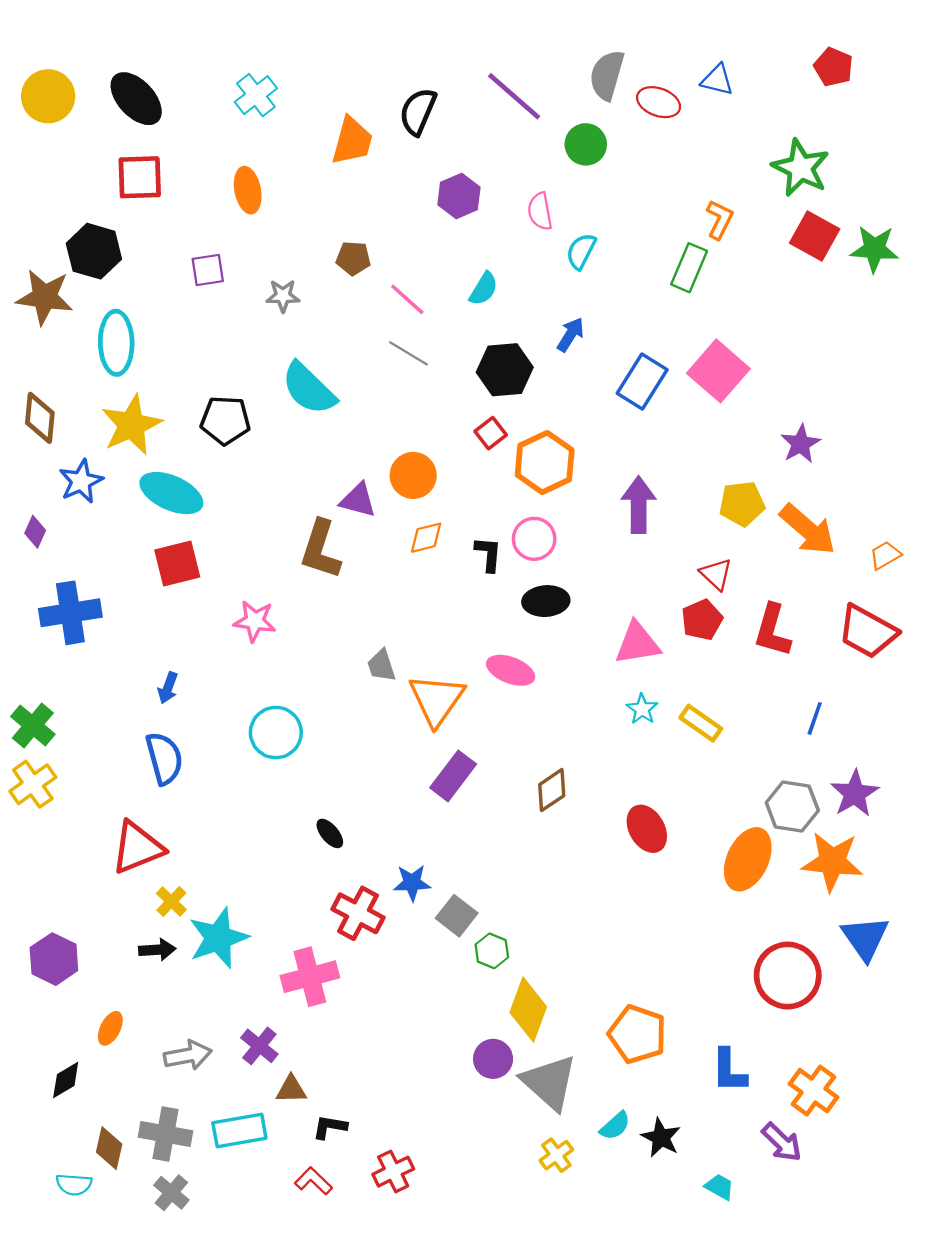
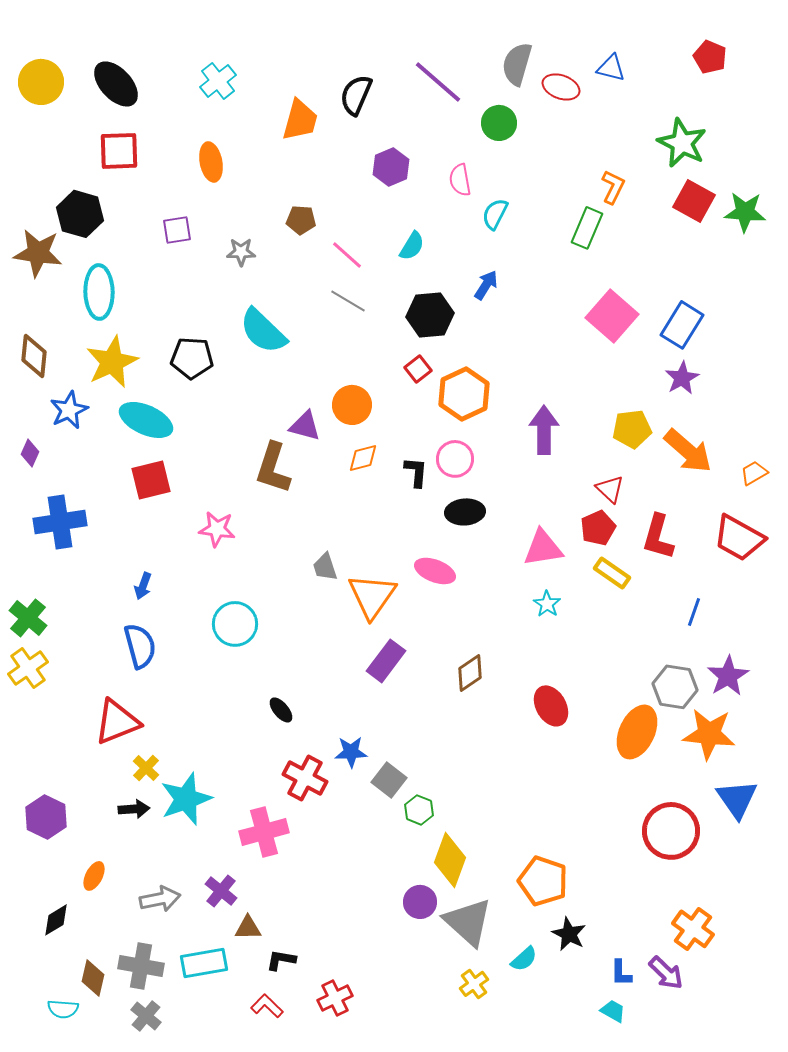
blue rectangle: (642, 382) -> (682, 325), moved
yellow rectangle: (701, 723) -> (612, 573), moved
blue L-shape: (729, 1071) -> (621, 973), moved, size x0.7
black star: (661, 1138) -> (569, 934), moved

